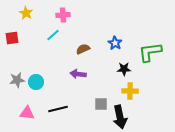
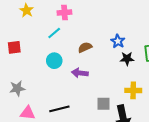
red square: (12, 38) -> (14, 47), moved
black star: (124, 69) -> (127, 59), moved
gray star: (17, 80) -> (17, 88), moved
cyan circle: (36, 82) -> (54, 61), moved

